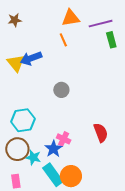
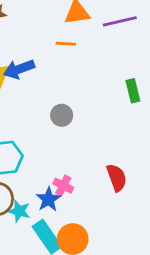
orange line: (63, 40) -> (66, 44), turned -64
green rectangle: (111, 40) -> (133, 91), moved

